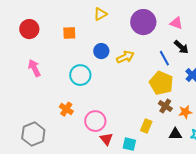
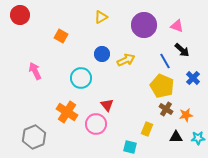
red circle: (29, 29) -> (20, 15), moved
orange square: (69, 33) -> (61, 36), moved, turned 32
orange cross: (66, 109) -> (67, 112), size x1.5
red triangle: (106, 139) -> (107, 105), moved

